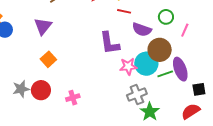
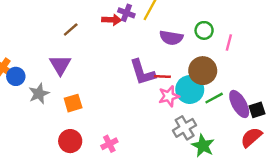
red line: (124, 11) -> (162, 77), moved
purple semicircle: (142, 30) -> (171, 38), moved
orange square: (48, 59) -> (73, 103), turned 35
purple ellipse: (180, 69) -> (239, 104), moved
gray star: (21, 89) -> (39, 94), moved

